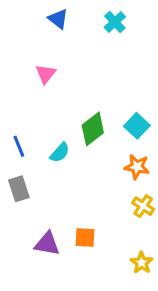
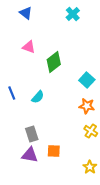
blue triangle: (58, 19) -> (26, 13), moved
pink triangle: (46, 74) -> (29, 47), turned -48
green diamond: (93, 129) -> (54, 62), moved
gray rectangle: (19, 189) -> (32, 134), moved

